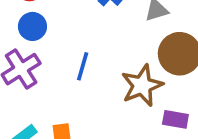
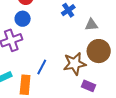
blue line: (83, 66) -> (42, 67), moved

